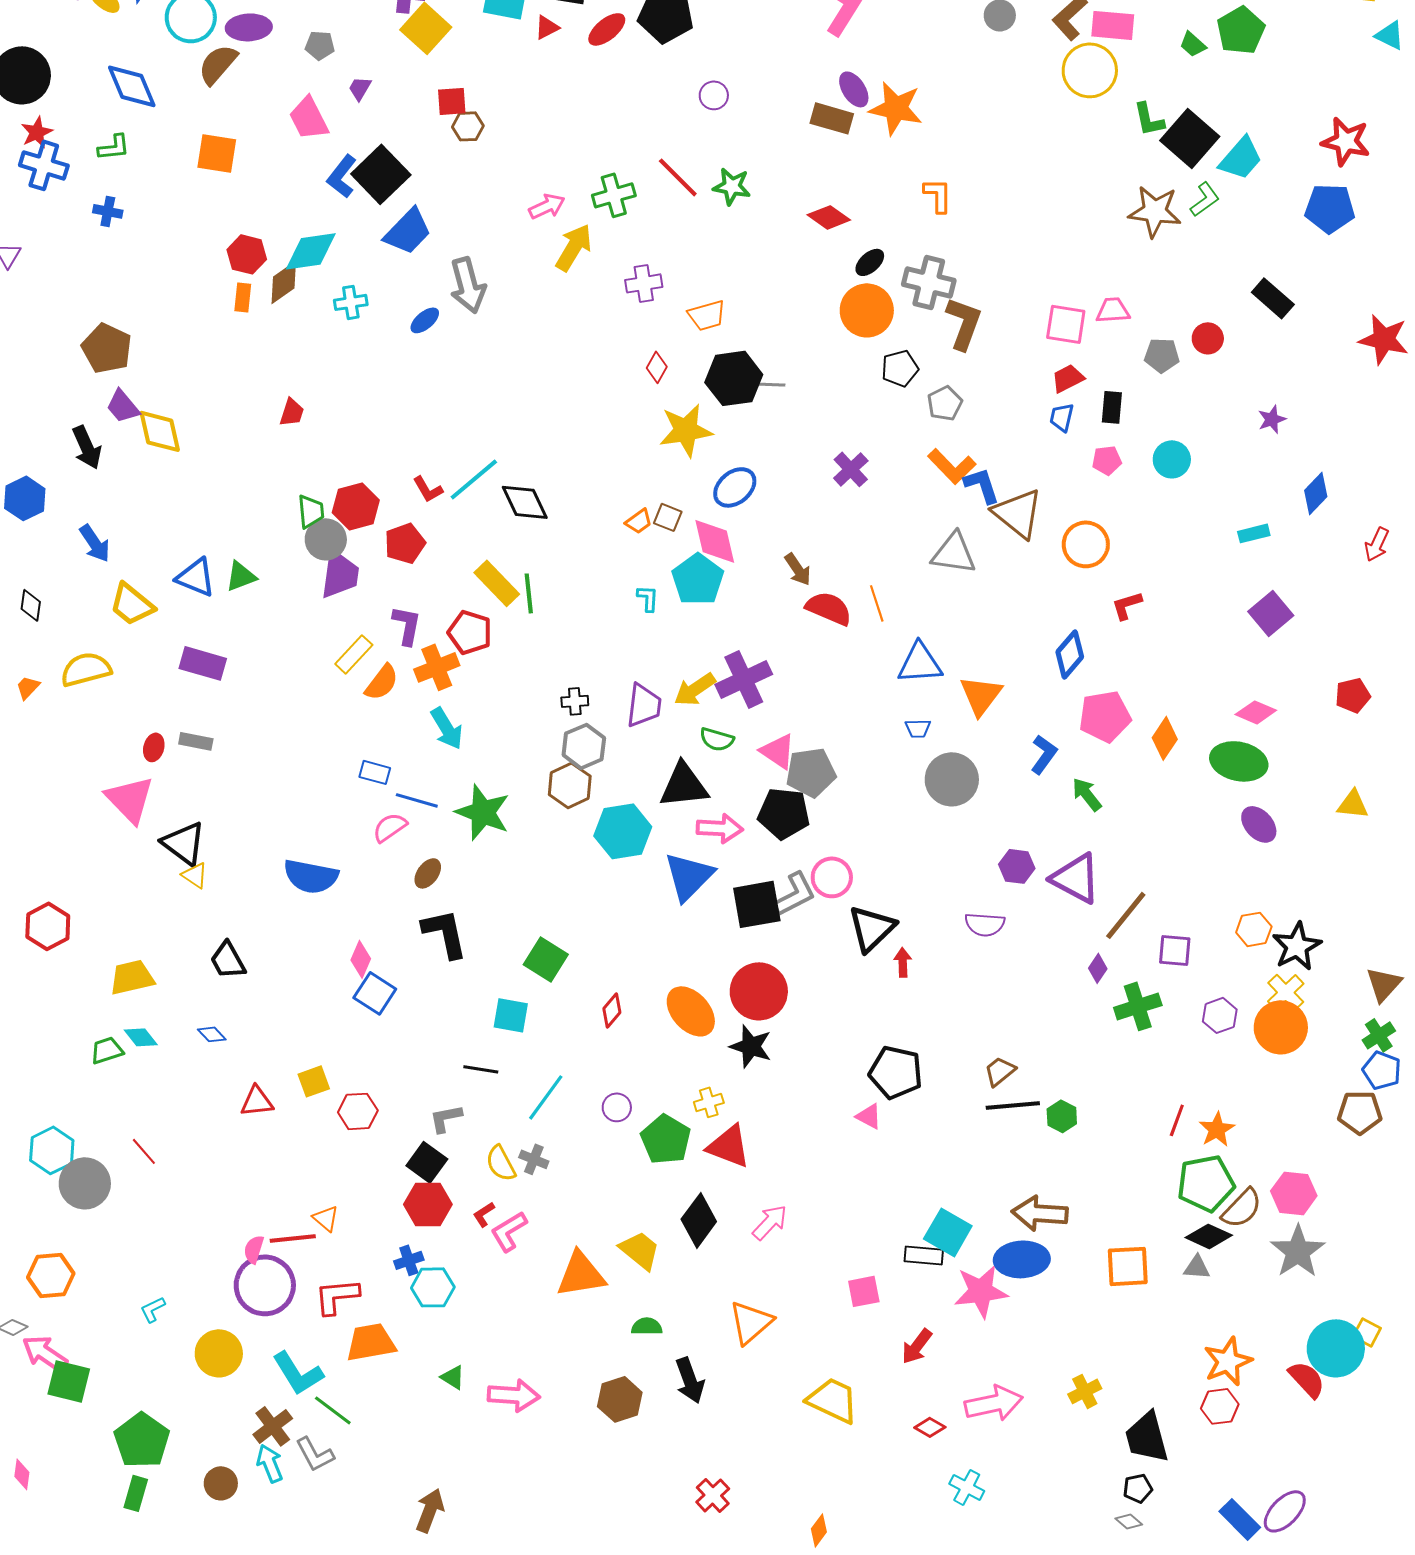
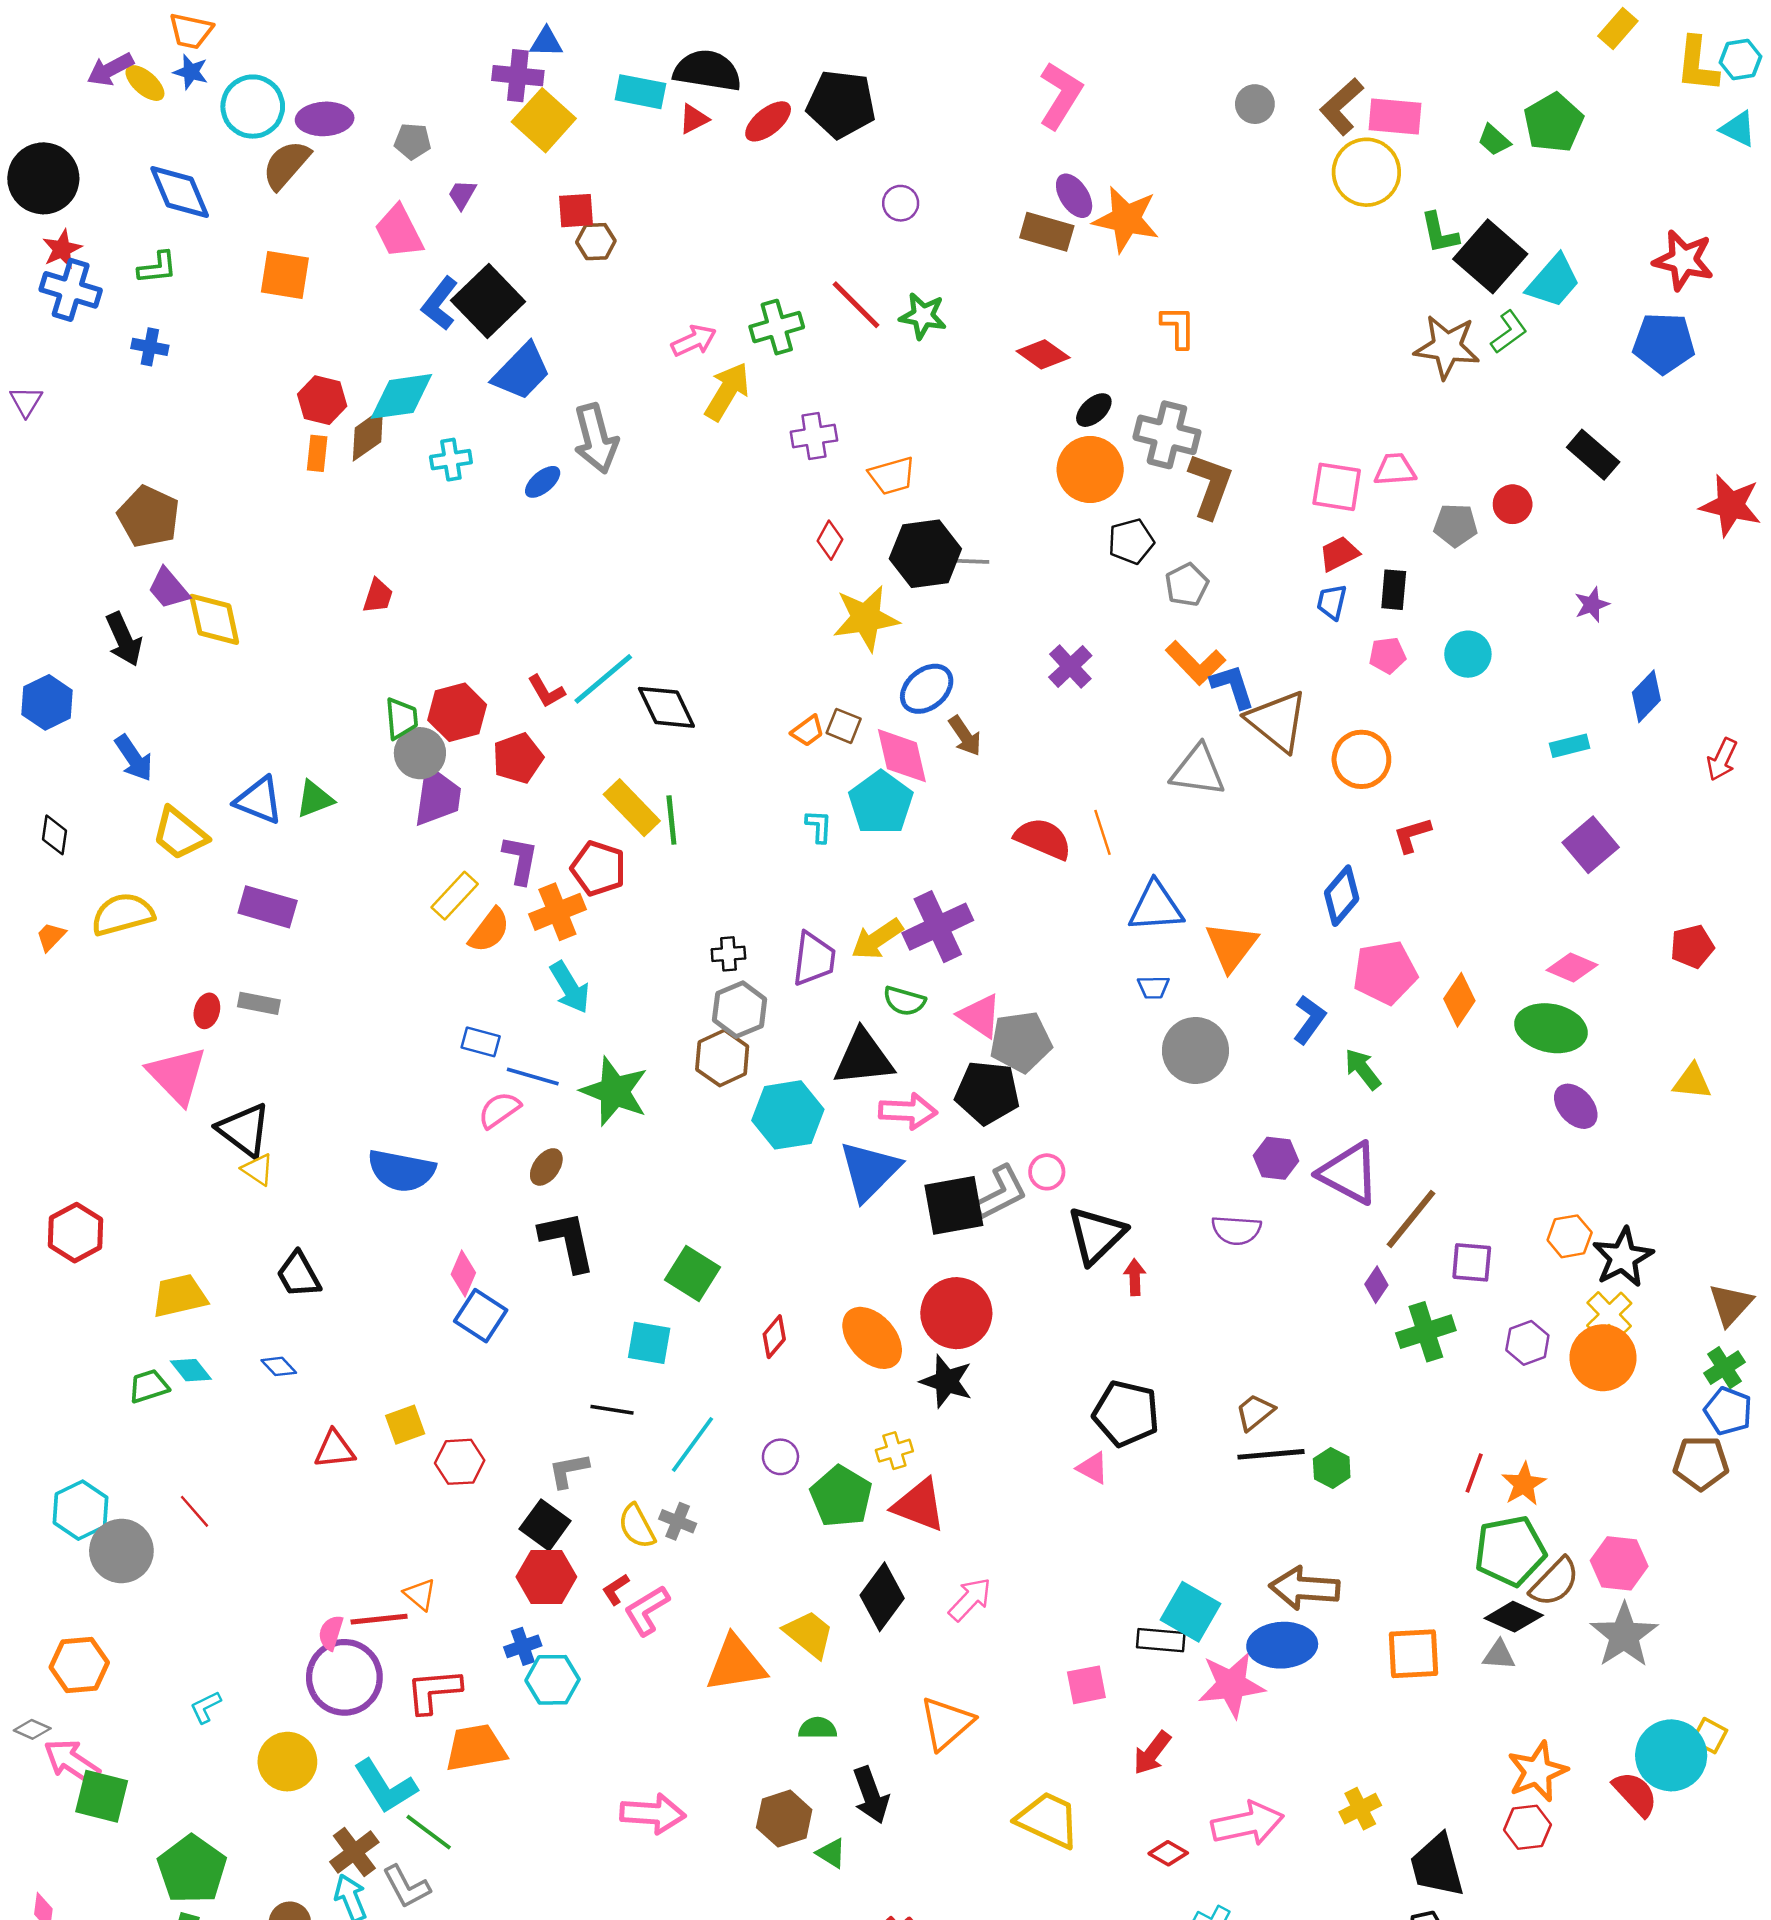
brown arrow: (798, 569) -> (965, 736), moved
pink circle: (832, 877) -> (1047, 1172), size x0.7
green triangle: (453, 1377) -> (831, 1853), moved

